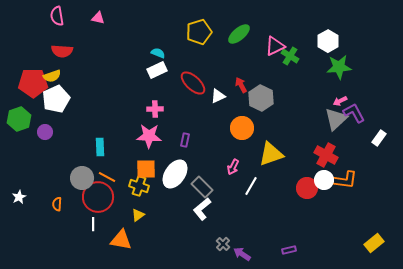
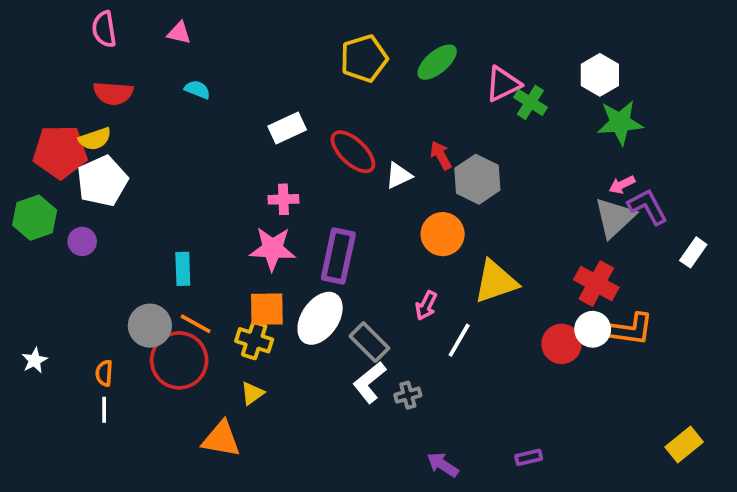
cyan semicircle: (158, 53) -> (197, 90), moved
purple rectangle: (185, 140) -> (338, 256), size x2.0
white line: (93, 224) -> (104, 410), moved
gray cross: (223, 244) -> (408, 395), moved, turned 32

